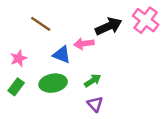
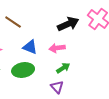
pink arrow: (84, 44) -> (57, 48), moved
green arrow: (93, 81) -> (63, 68), moved

